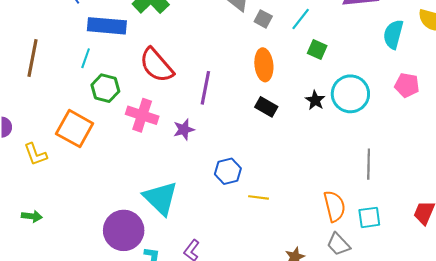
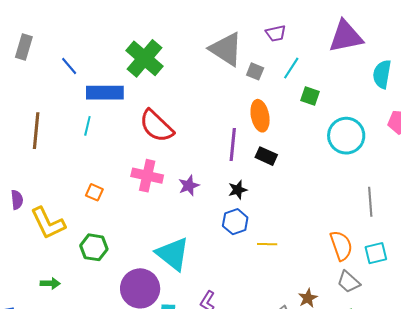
green hexagon: (105, 88) -> (94, 247), moved
purple line: (205, 88) -> (233, 145), moved
black star: (315, 100) -> (238, 190), moved, turned 30
orange square: (75, 129) -> (94, 192), moved, size x0.5
yellow L-shape: (35, 154) -> (48, 223), size x1.5

